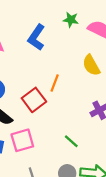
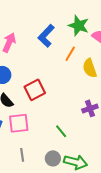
green star: (71, 20) -> (79, 26), size x1.5
orange line: (55, 83) -> (70, 54), moved

